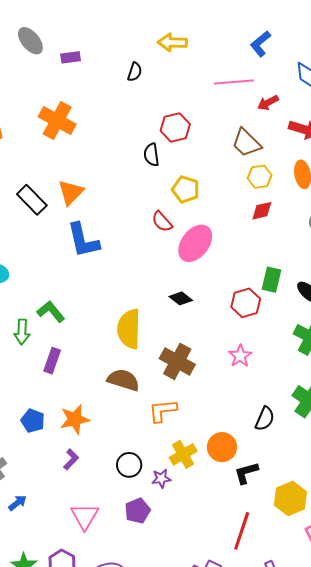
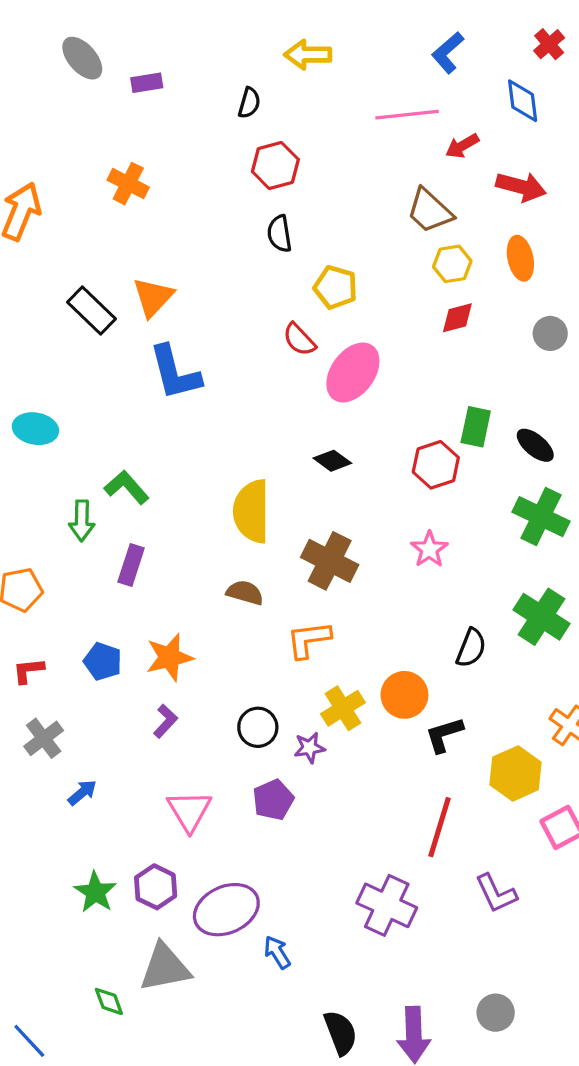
orange cross: (57, 121) -> (128, 184), size x0.7
red hexagon: (175, 127) -> (275, 165), moved
brown semicircle: (123, 380) -> (245, 593), size x0.7

